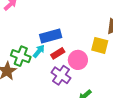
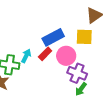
blue rectangle: (51, 36) -> (53, 37), moved
purple cross: (61, 75) -> (77, 73), moved

